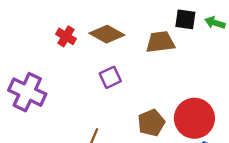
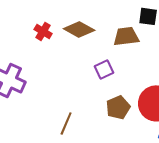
purple square: (110, 77) -> (104, 69), moved

